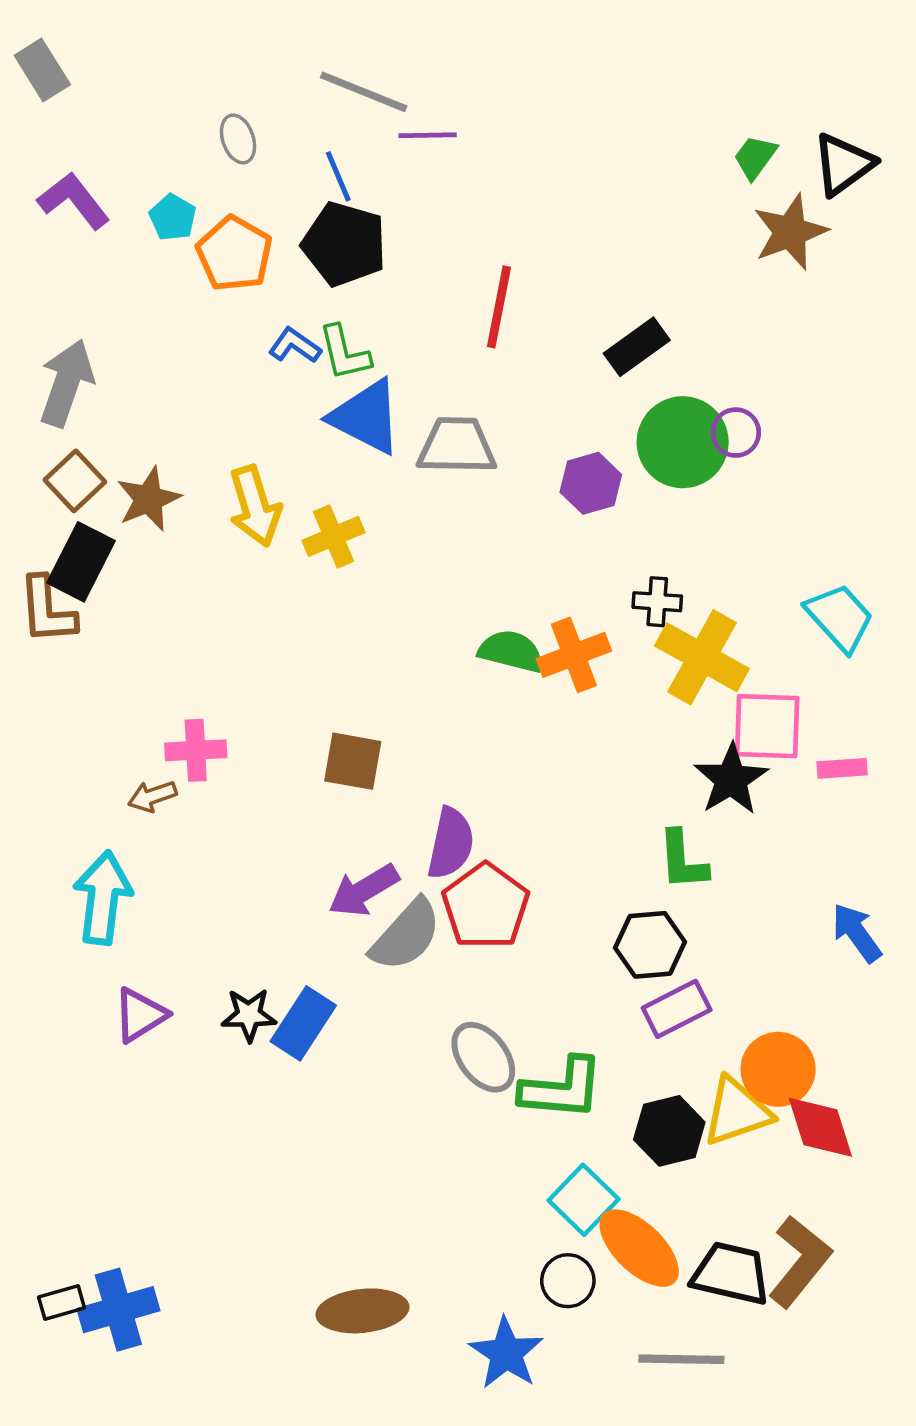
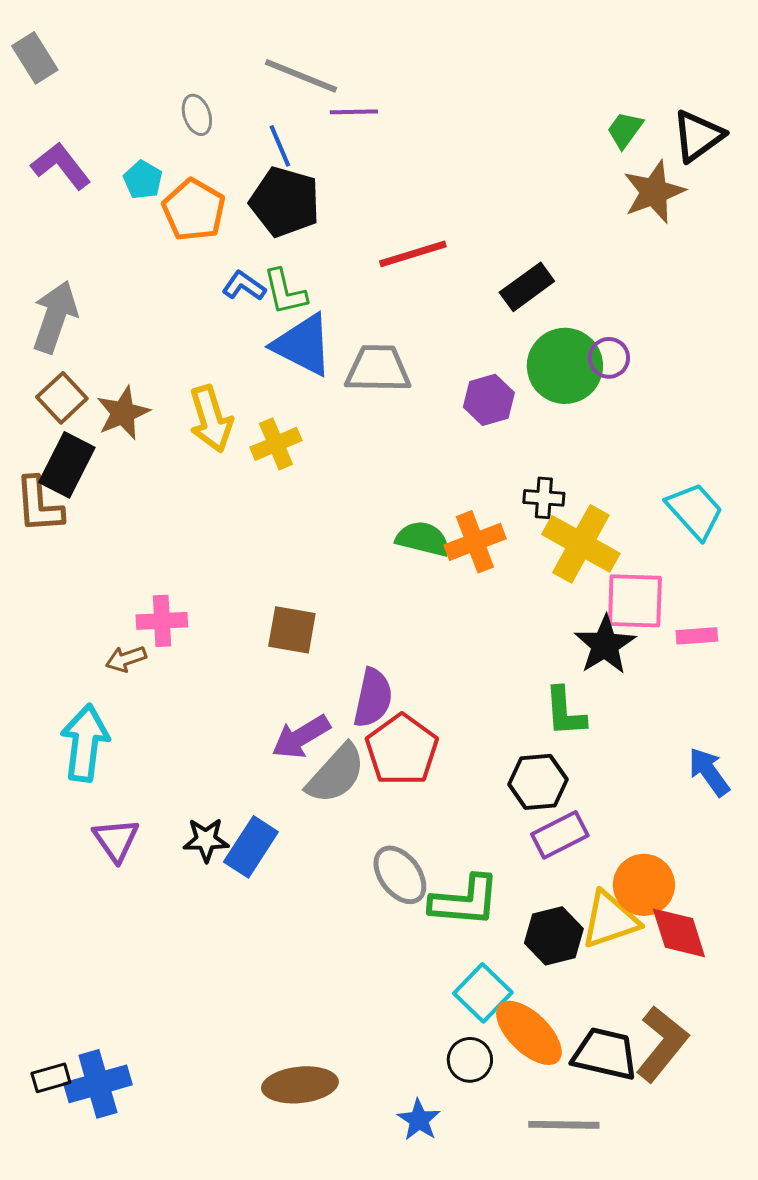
red line: (499, 307) -> (413, 254), turned 62
purple triangle: (140, 1015) -> (116, 840), turned -33
blue star: (506, 1353) -> (419, 1120), size x0.7

